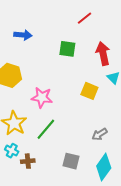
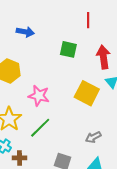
red line: (85, 18) -> (88, 20), turned -56
yellow square: (89, 91) -> (87, 93), size x1.4

